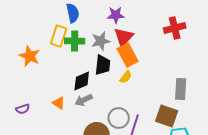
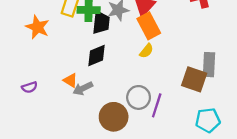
black trapezoid: (103, 65) -> (101, 23), moved
gray arrow: (84, 100) -> (83, 88), moved
brown square: (167, 116) -> (194, 79), moved

